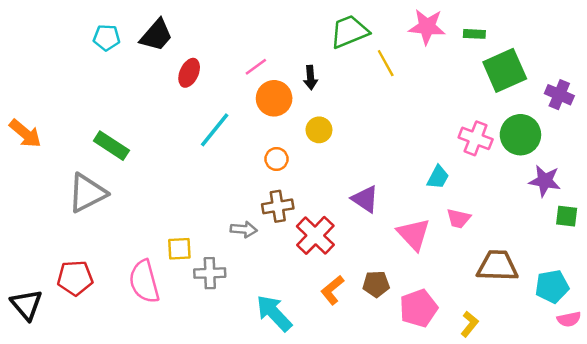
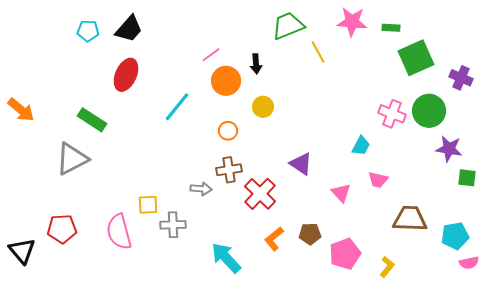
red ellipse: (189, 73) -> (126, 75), moved, size x1.4
pink triangle: (414, 234) -> (341, 193), size x0.7

